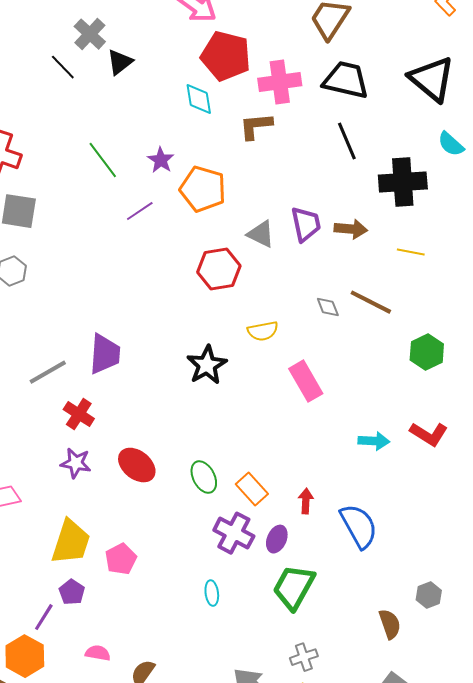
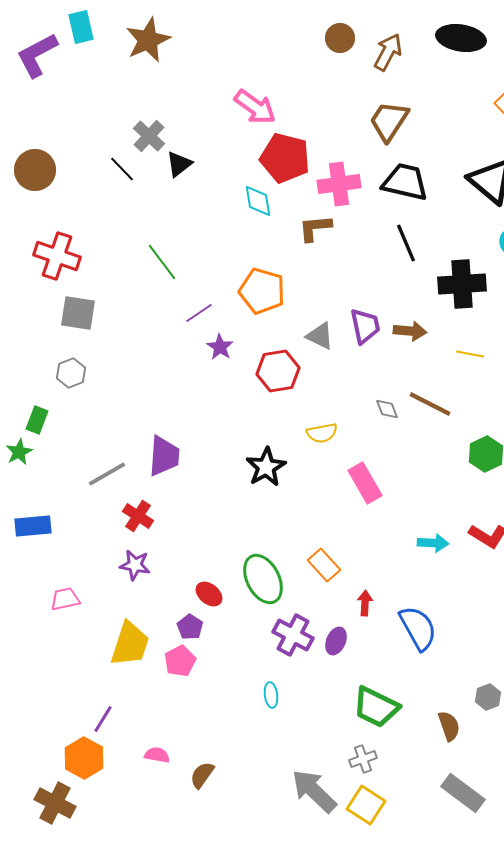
purple star: (161, 160) -> (220, 347), moved
red ellipse: (137, 465) -> (209, 594), moved, size x0.7
green ellipse: (204, 477) -> (263, 579), size x1.5
orange rectangle: (252, 489) -> (324, 565), moved
green trapezoid: (294, 587) -> (376, 707), moved, turned -93
purple pentagon: (72, 592) -> (190, 627), moved

